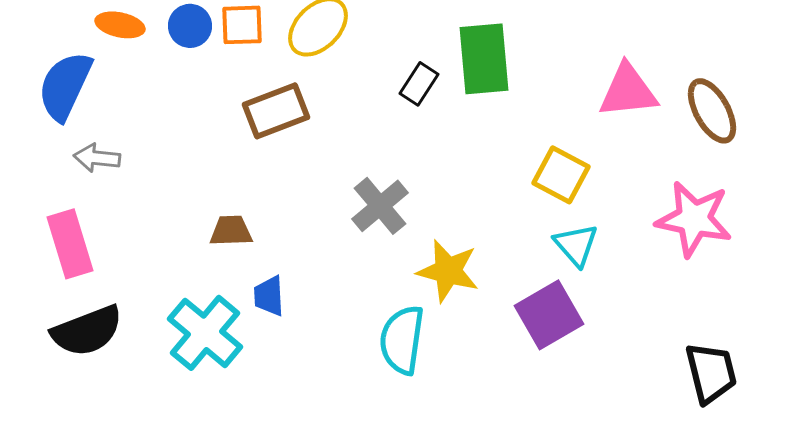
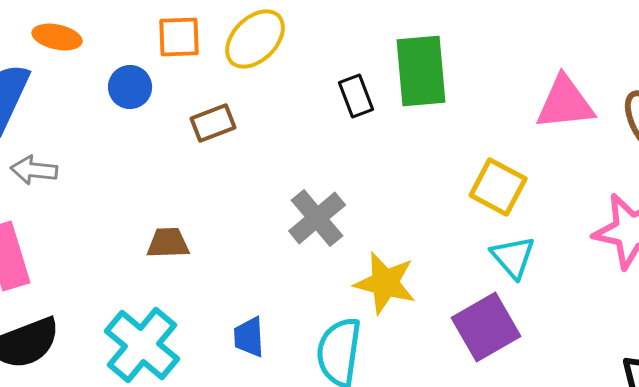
blue circle: (190, 26) -> (130, 87), moved
black rectangle: (419, 84) -> (356, 96), turned -54
brown rectangle: (276, 111) -> (213, 123), size x0.7
blue trapezoid: (269, 296) -> (249, 337), moved

